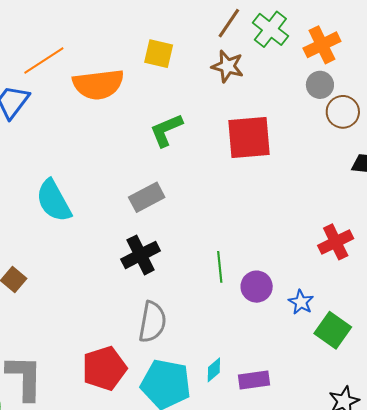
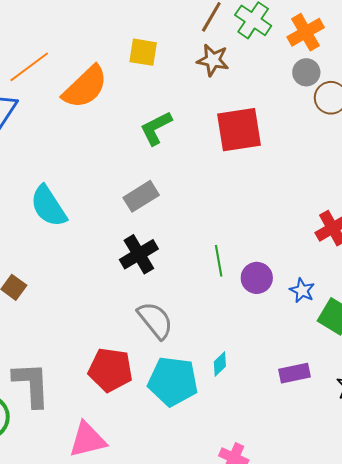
orange semicircle: (98, 84) -> (85, 87), turned -33
gray semicircle: (152, 322) -> (155, 320), turned -45
red pentagon: (104, 368) -> (110, 370), turned 30
purple rectangle: (254, 380) -> (295, 373), moved

